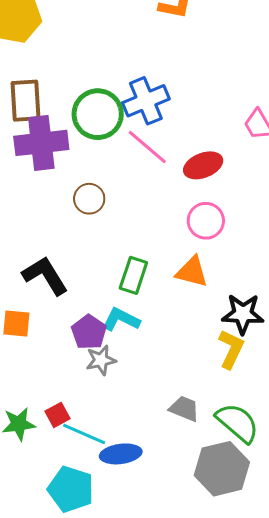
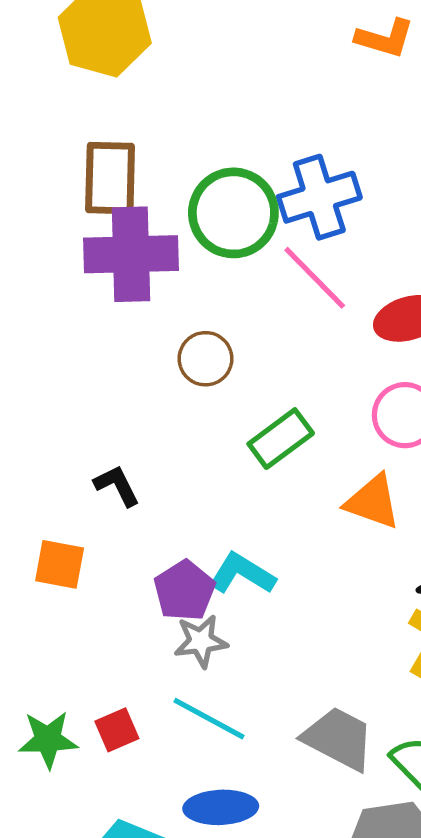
green rectangle: (133, 275) -> (281, 439), moved, turned 30
black L-shape: (45, 276) -> (117, 486), size x0.6
gray trapezoid: (184, 409) -> (338, 739), size x1.4
cyan line: (84, 434) -> (209, 719), moved

